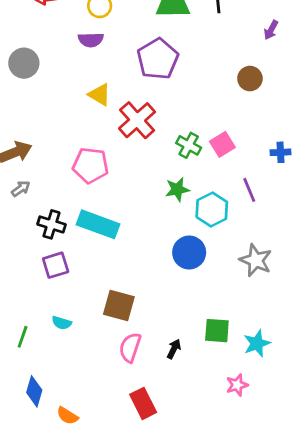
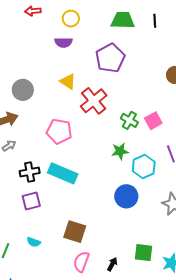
gray circle: (24, 63) -> (23, 90), moved
black cross: (51, 224) -> (30, 172), turned -30

